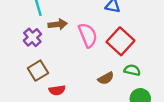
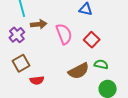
red square: (120, 41) -> (92, 40), size x0.7
brown semicircle: (106, 78) -> (79, 71), size x1.5

